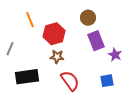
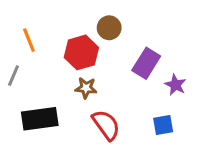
brown circle: (88, 18) -> (109, 28), moved
orange line: (30, 20) -> (29, 40), moved
purple rectangle: (96, 41) -> (146, 63), turned 54

